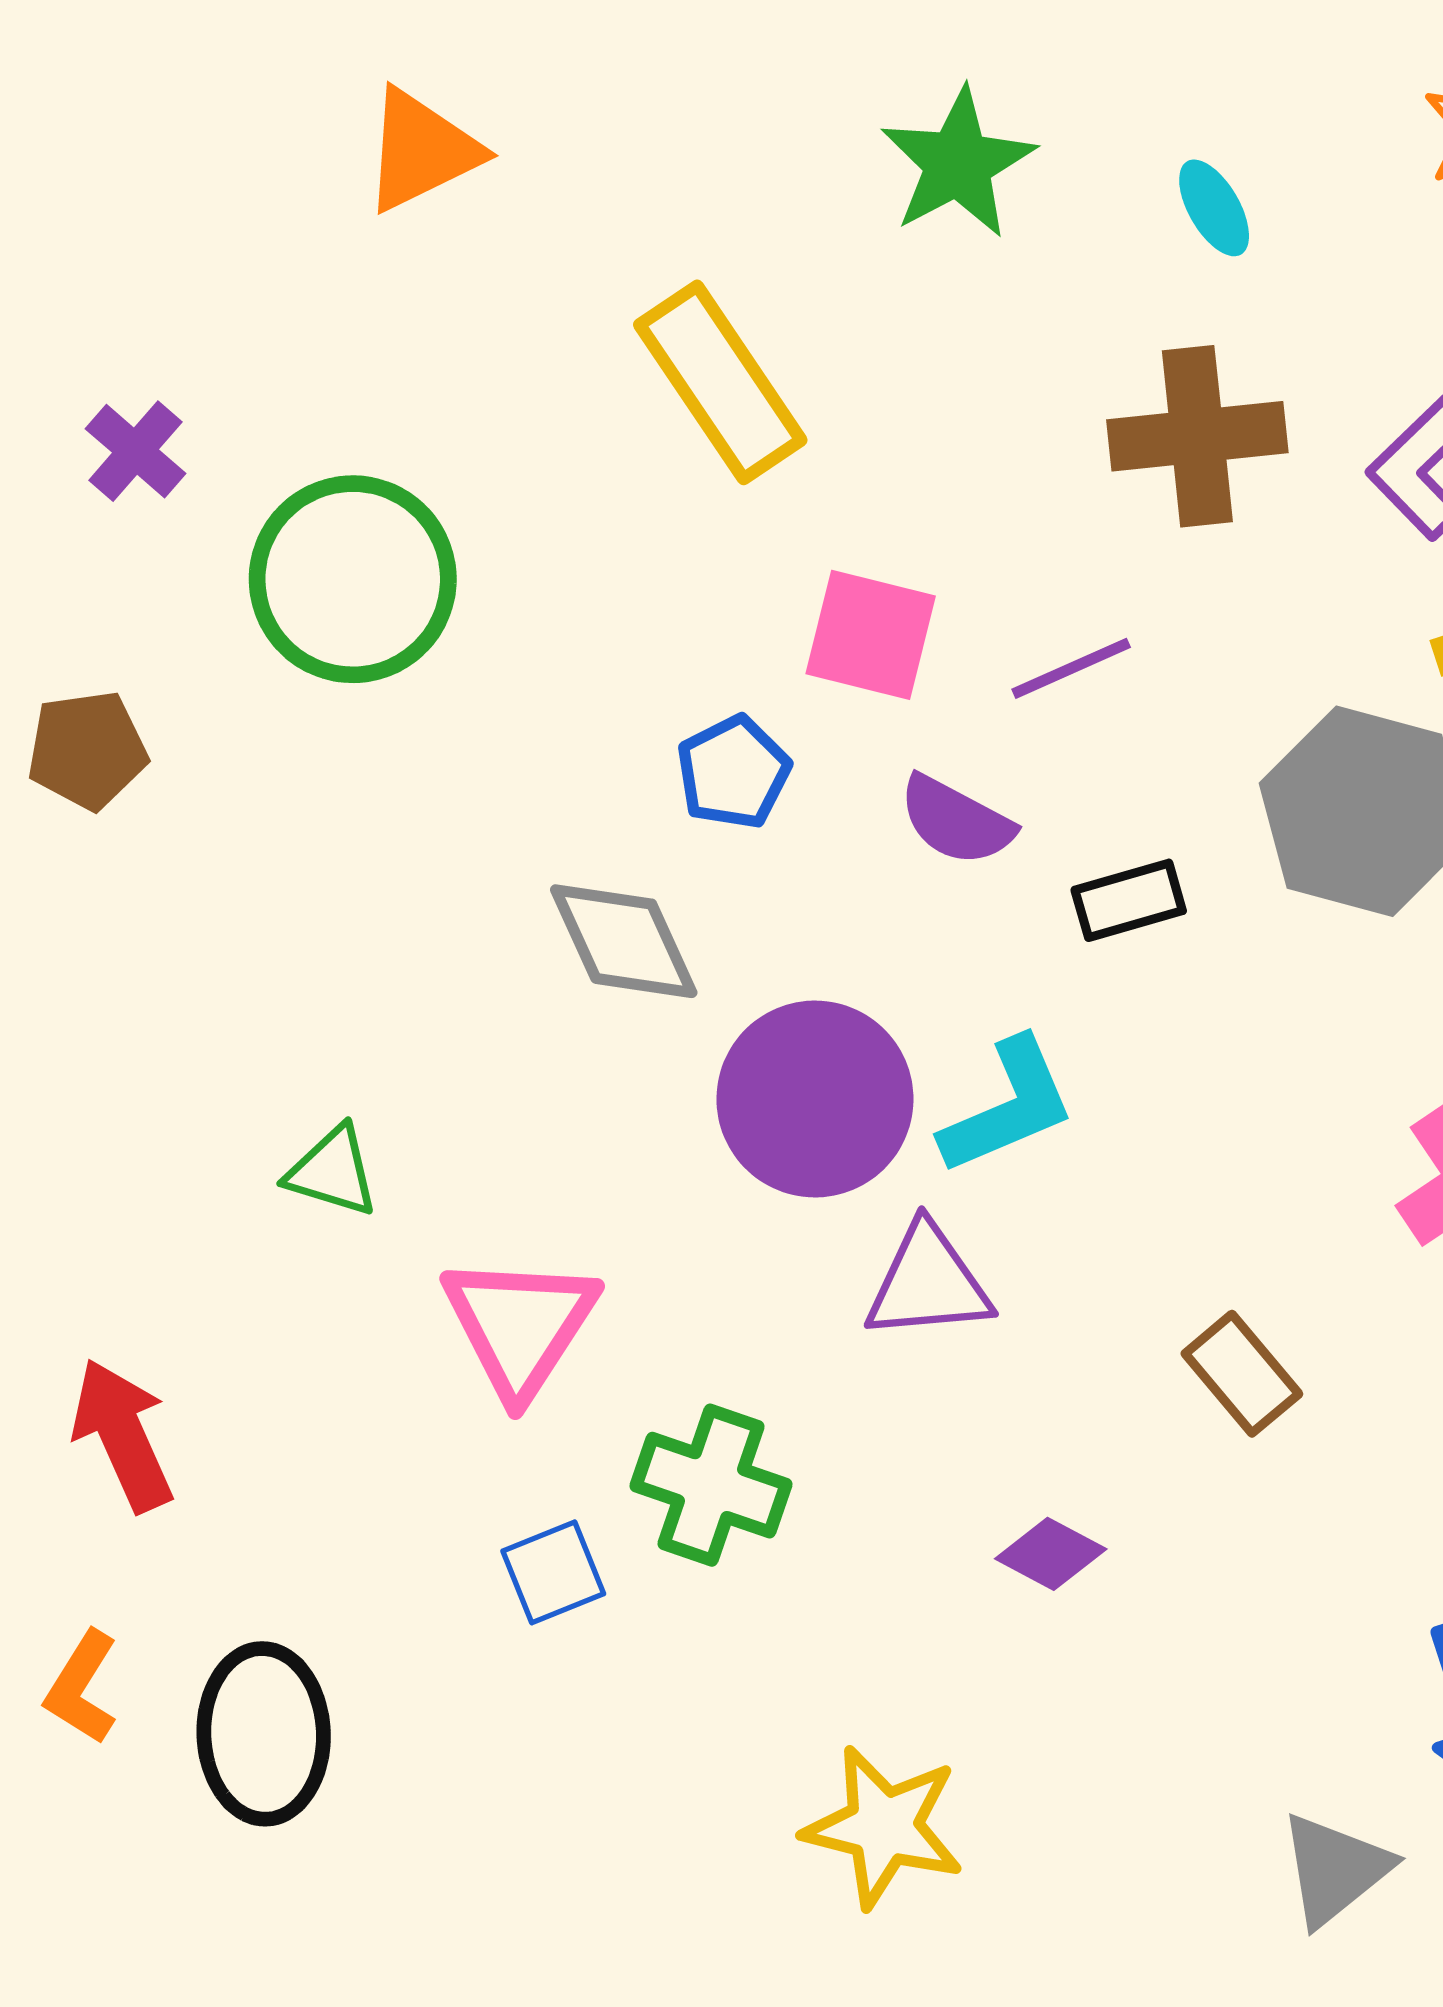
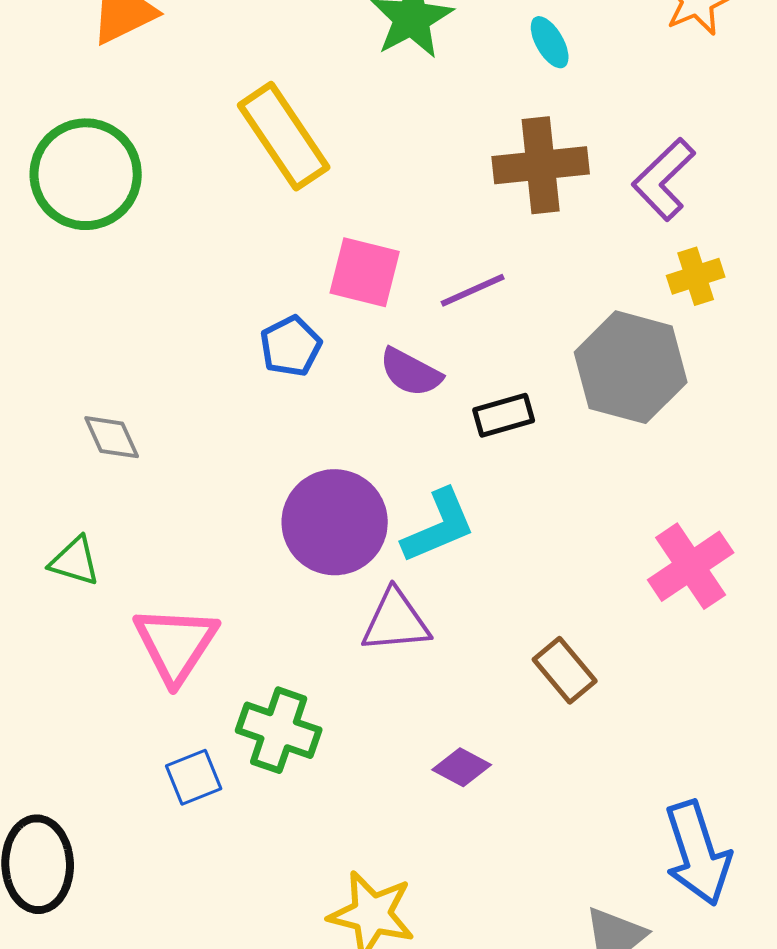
green circle: (353, 579) -> (86, 174), moved
gray diamond: (624, 941) -> (112, 437), moved, size x0.7

